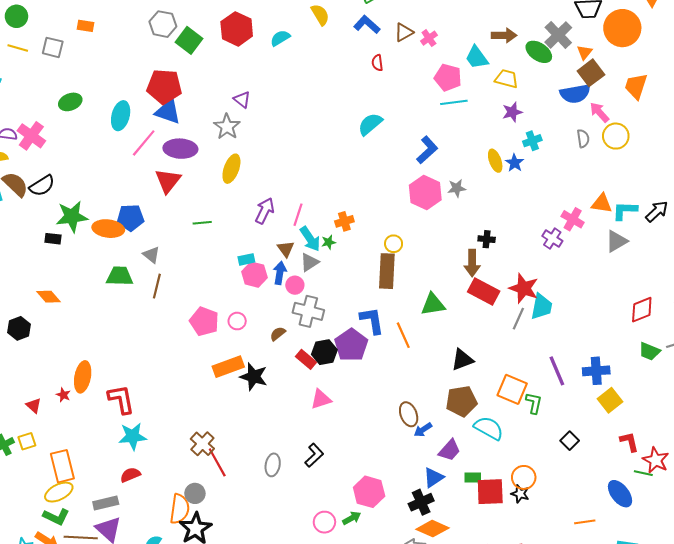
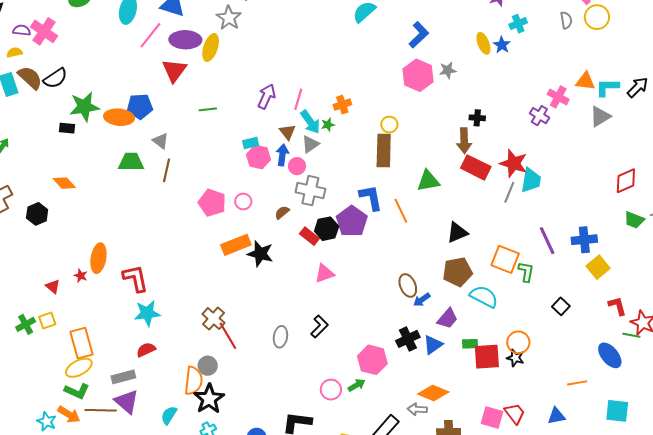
yellow ellipse: (231, 169) -> (211, 47), moved
black cross: (421, 502) -> (408, 339), moved

